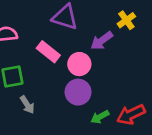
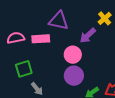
pink rectangle: (48, 52) -> (41, 39), moved, turned -36

